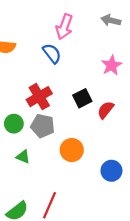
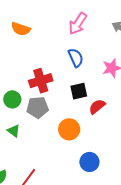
blue semicircle: (52, 53) -> (76, 58), moved
gray pentagon: (43, 126) -> (38, 107), turned -30
orange circle: (72, 150) -> (69, 129), moved

